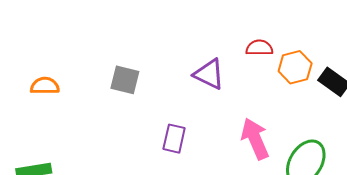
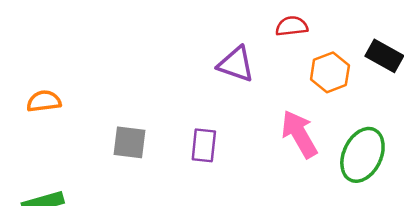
orange hexagon: (295, 67) -> (330, 72), moved
gray square: (125, 80) -> (129, 142), moved

